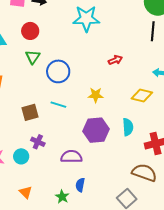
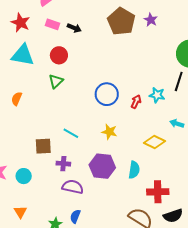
cyan star: (86, 19) -> (157, 95), moved, size x0.6
red arrow: (115, 60) -> (136, 102), turned -56
blue circle: (58, 71) -> (107, 94), moved
brown square: (30, 112) -> (43, 146), moved
purple cross: (38, 142) -> (63, 164), moved, turned -32

